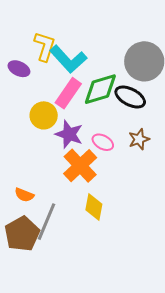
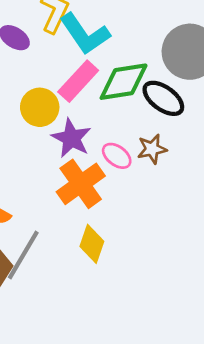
brown star: (139, 139) -> (152, 149), moved

